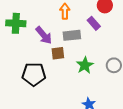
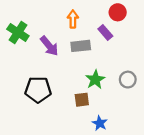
green cross: (16, 23) -> (18, 32), turned 30
brown square: (58, 53) -> (82, 100), moved

